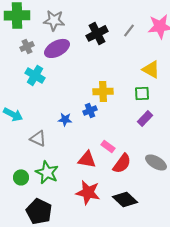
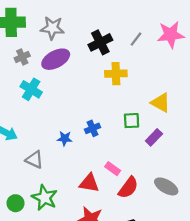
yellow triangle: (151, 69) -> (161, 103), moved
yellow cross: (103, 91) -> (116, 74), moved
green square: (142, 93) -> (132, 121), moved

